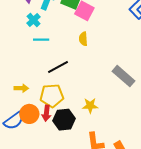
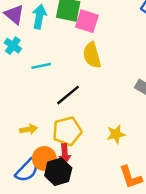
cyan cross: (34, 20) -> (13, 46), moved
yellow semicircle: (83, 39) -> (92, 55), size x1.5
black hexagon: (64, 120) -> (58, 172), moved

